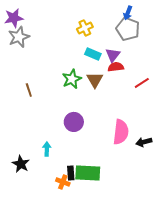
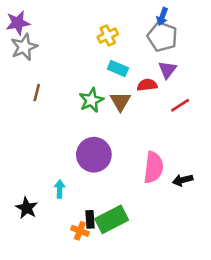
purple triangle: (113, 55) -> (167, 70), moved
brown line: (29, 90) -> (37, 93), moved, turned 32
purple circle: (74, 122) -> (94, 155), size x1.4
green rectangle: (88, 173) -> (112, 219), turned -30

